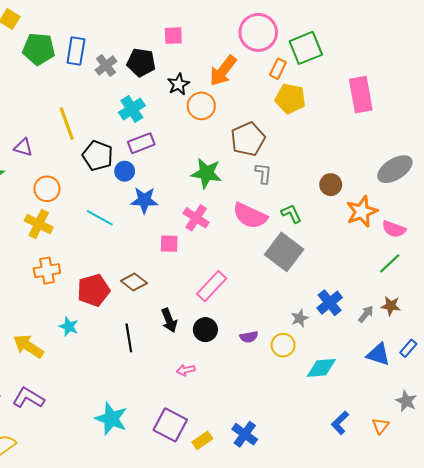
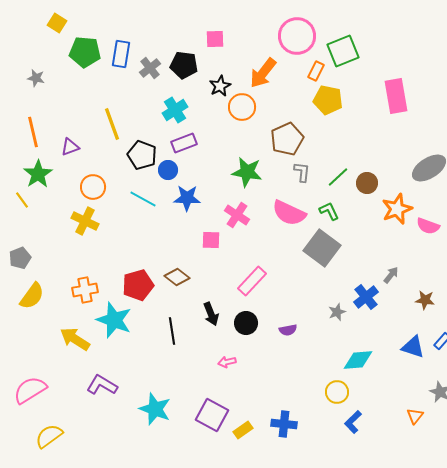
purple triangle: (23, 147) -> (70, 147), turned -36
cyan line: (100, 218) -> (143, 199), moved
green line: (390, 263) -> (338, 177), moved
orange cross: (47, 271) -> (85, 290), moved
gray arrow: (366, 314) -> (391, 275), moved
cyan star: (69, 327) -> (114, 320), size x1.8
yellow circle: (283, 345) -> (337, 392), moved
purple L-shape: (28, 398) -> (102, 385), moved
blue L-shape: (340, 423) -> (353, 422), moved
blue cross: (245, 434) -> (284, 424), turned -30

